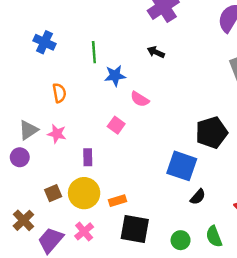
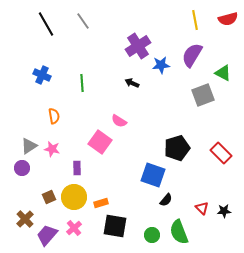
blue star: (115, 76) -> (161, 65), moved
pink square: (116, 125) -> (100, 142), size x1.6
green semicircle: (214, 236) -> (179, 232), size x1.4

